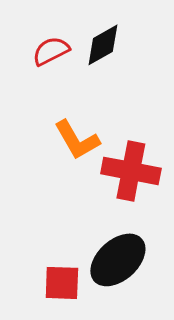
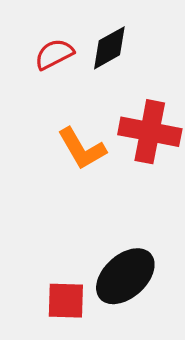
red cross: (131, 171) -> (150, 132), moved

